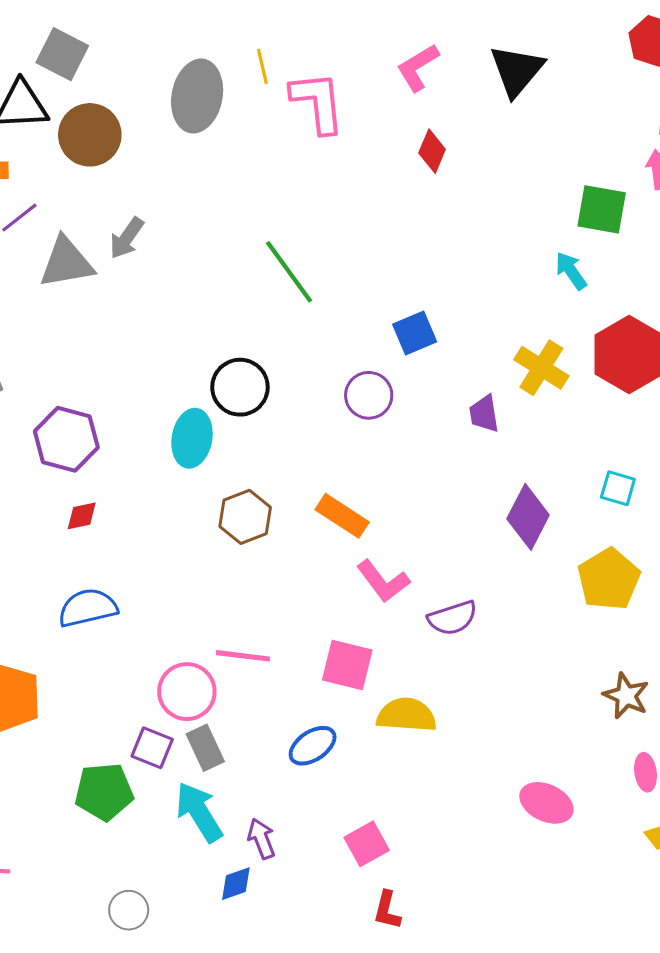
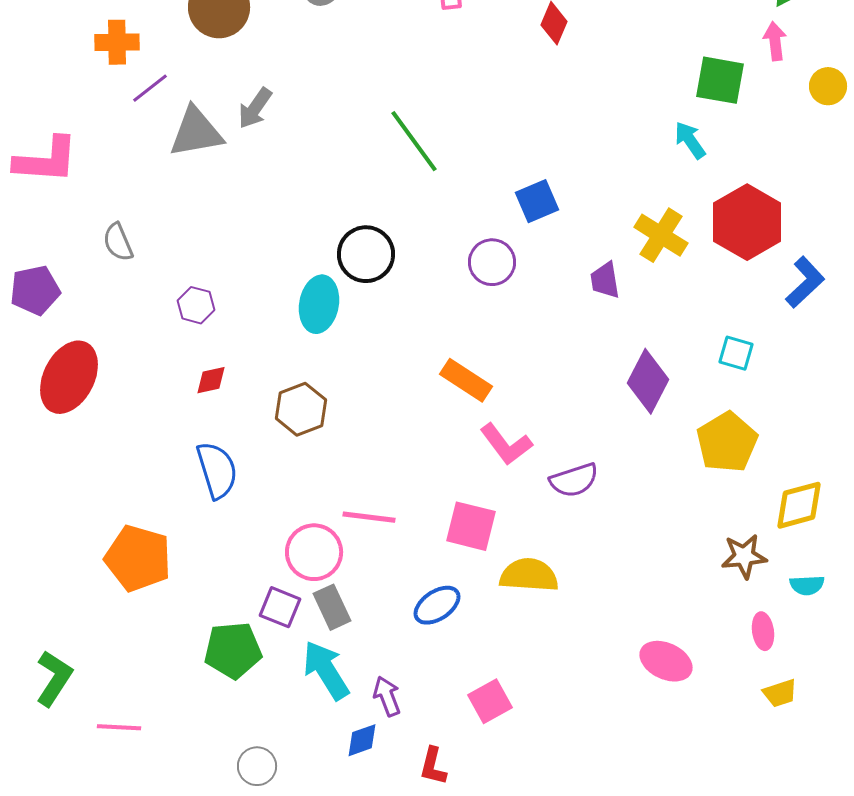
purple hexagon: (66, 439) -> (196, 305), size x0.6
brown hexagon: (245, 517) -> (301, 409), moved
blue semicircle: (88, 608) -> (217, 470), turned 86
brown star: (626, 696) -> (744, 556), turned -30
red L-shape: (387, 910) -> (433, 766), moved

